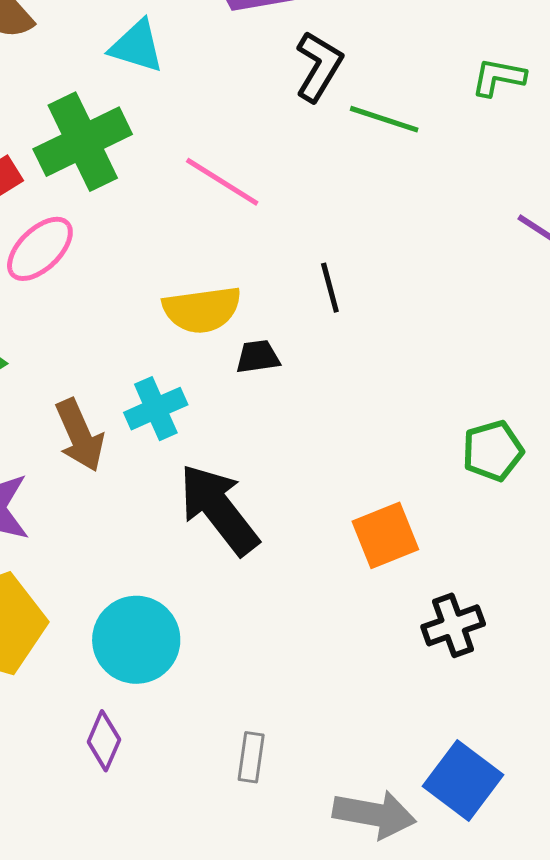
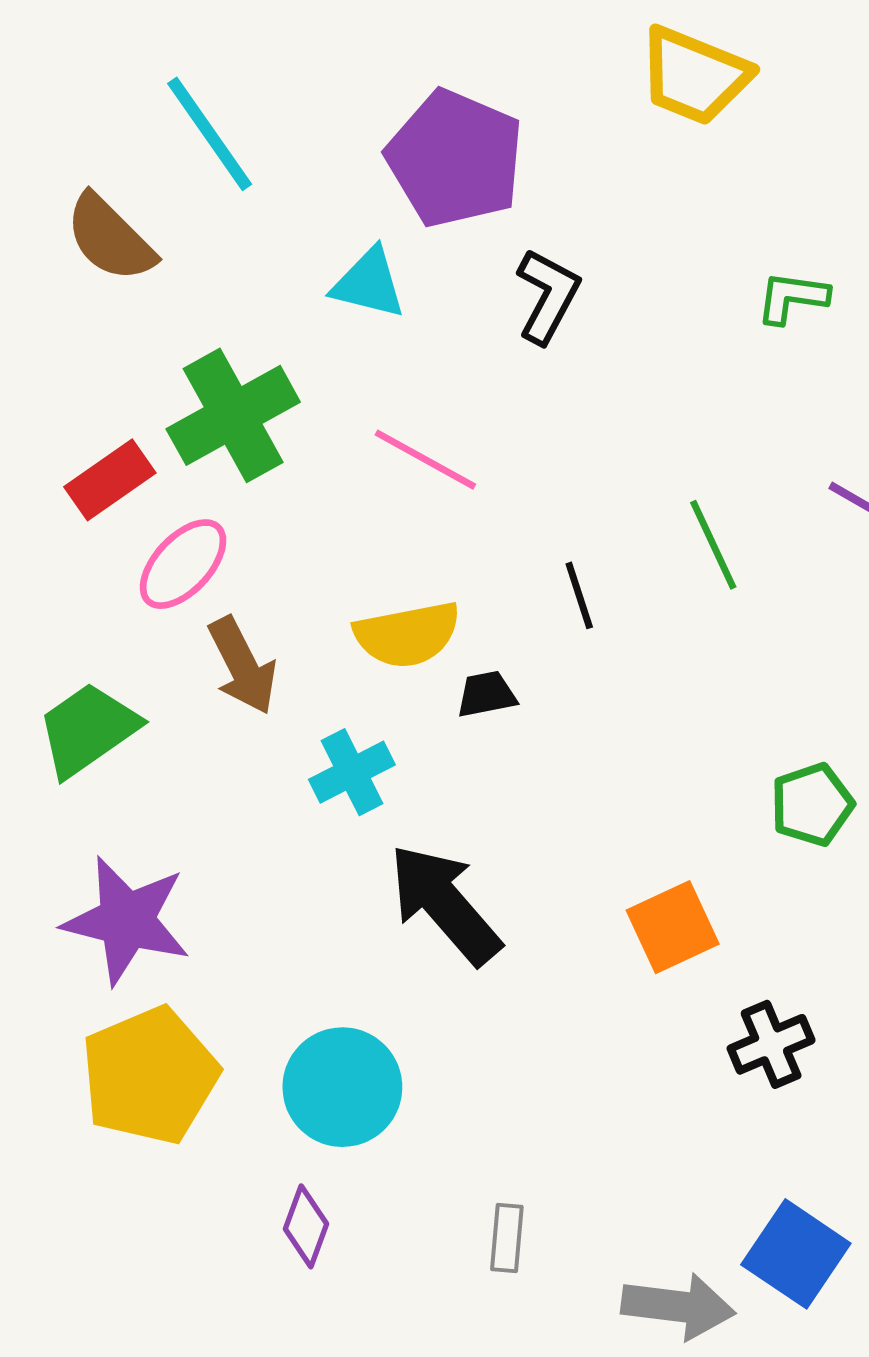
cyan triangle: (137, 46) -> (369, 283), moved
green line: (384, 119) -> (713, 545), moved, turned 50
brown arrow: (80, 435) -> (242, 666), moved

